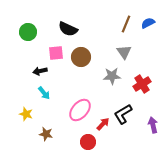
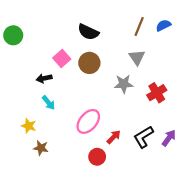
black semicircle: (68, 29) -> (88, 32), moved
green circle: (28, 32) -> (13, 35), moved
pink square: (56, 53) -> (62, 59), turned -35
black L-shape: (123, 114) -> (143, 137), moved
purple arrow: (153, 125) -> (169, 138), turned 49
brown star: (46, 134) -> (41, 148), moved

